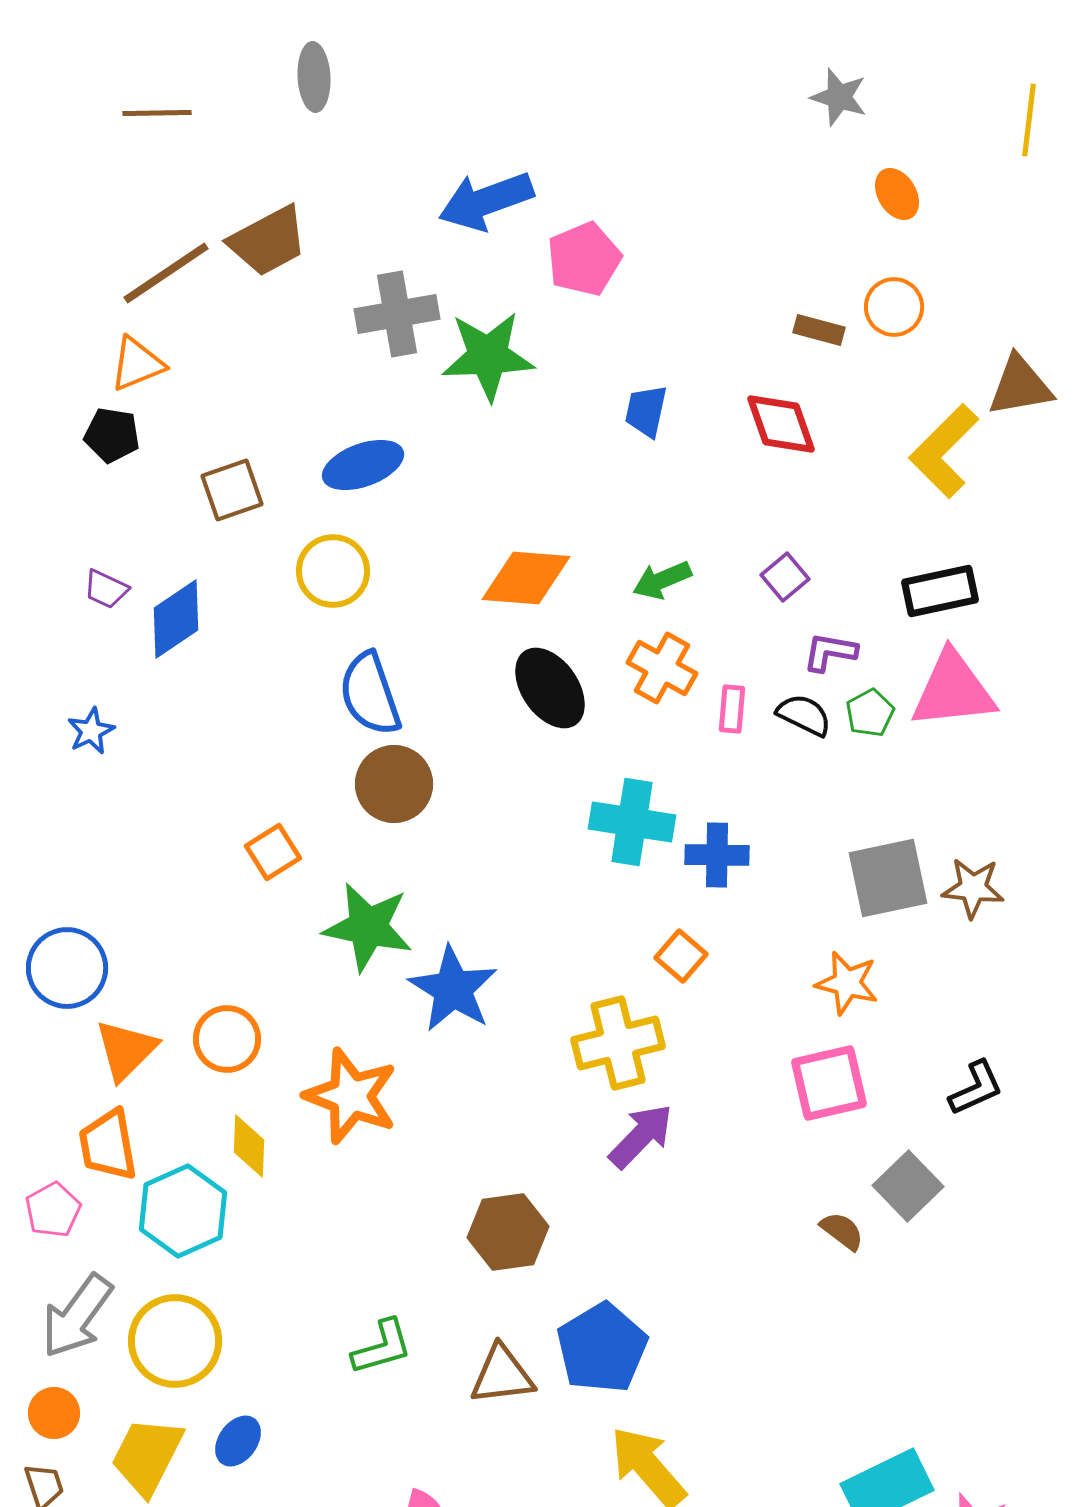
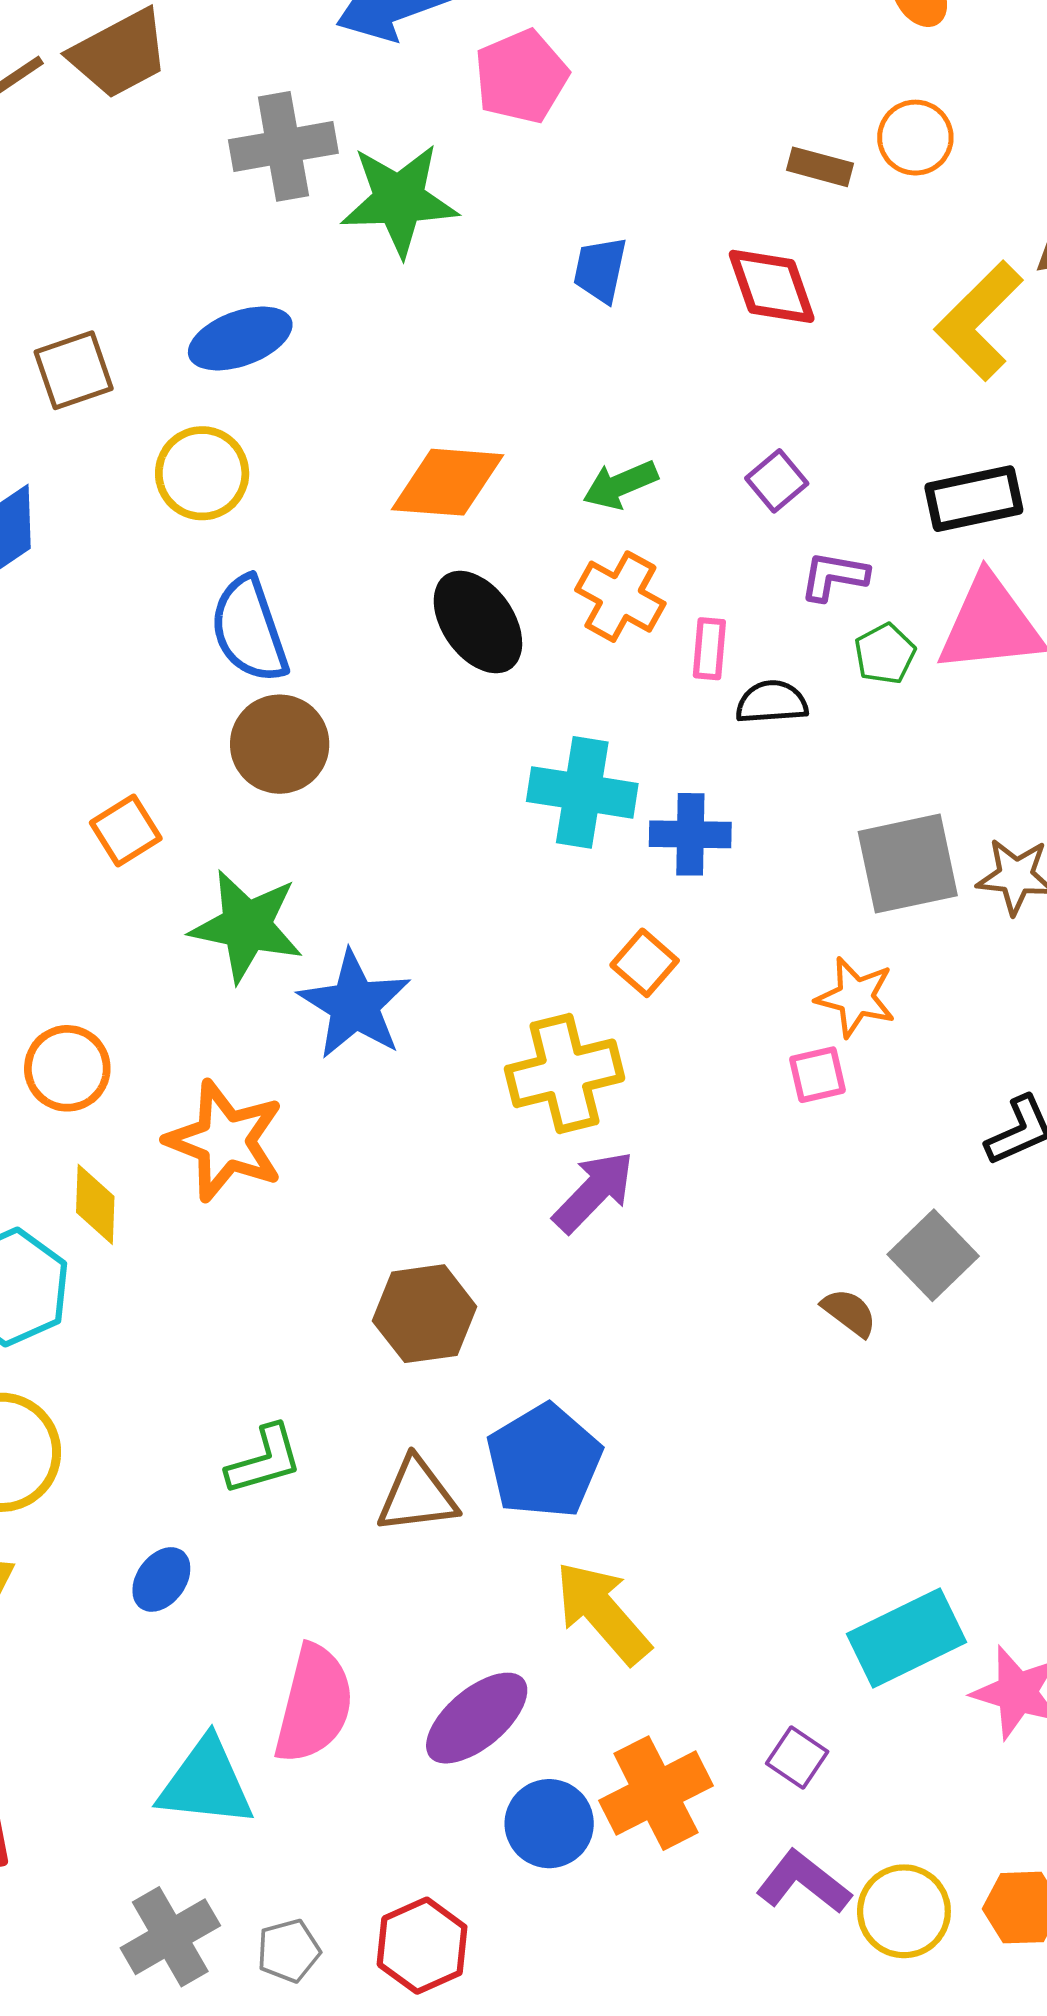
black semicircle: (804, 715) -> (772, 702), moved, turned -30
pink square: (829, 1083) -> (817, 1075), moved, size x0.6
blue ellipse: (238, 1441) -> (161, 1579), moved

